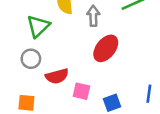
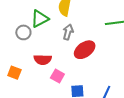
gray arrow: (93, 16) -> (68, 32), moved
gray circle: (31, 59) -> (23, 32), moved

